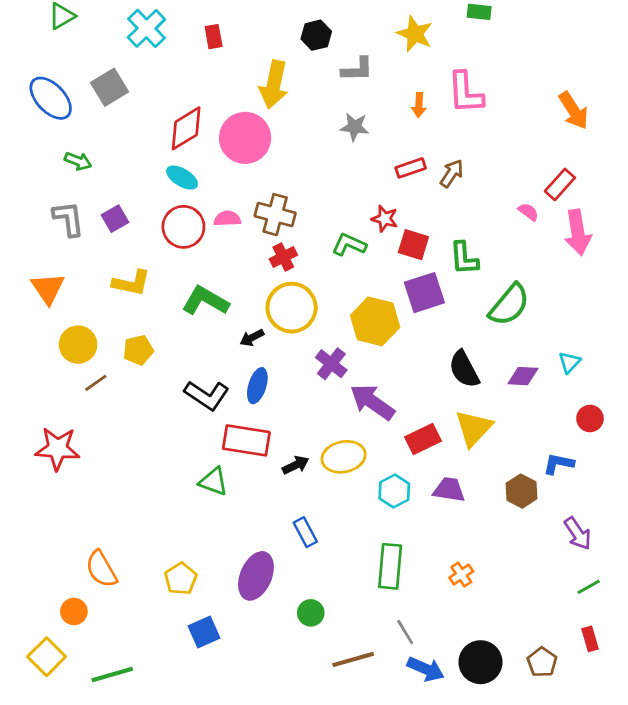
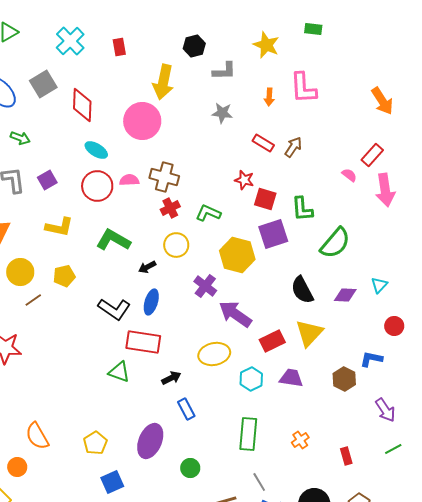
red diamond: (186, 128) -> (82, 105), moved, turned -56
red rectangle: (411, 168) -> (263, 143), turned 50
green L-shape: (349, 245) -> (208, 213), moved
yellow circle: (292, 308) -> (176, 245), size x0.7
black arrow: (296, 465) -> (171, 378), moved
red rectangle: (590, 639) -> (346, 456), moved

